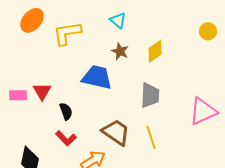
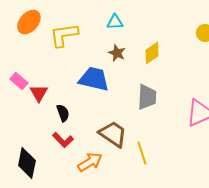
cyan triangle: (118, 20) -> (115, 22), turned -42
pink rectangle: (18, 95) -> (19, 81), moved, turned 42
yellow line: (151, 137) -> (142, 153), moved

